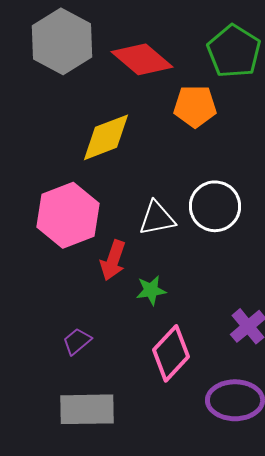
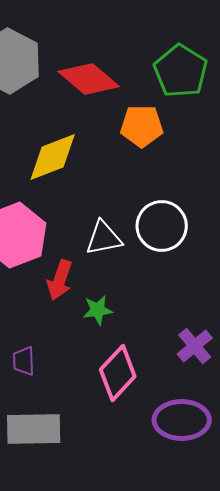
purple trapezoid: (77, 341) -> (24, 361), turned -52

